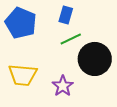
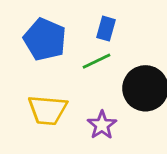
green line: (71, 39) -> (96, 61), moved

